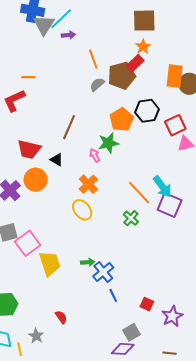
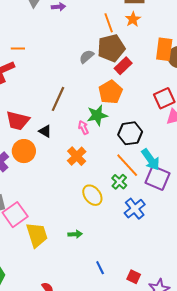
orange line: (93, 59) -> (109, 23), moved
red rectangle: (135, 63) -> (123, 66), moved
black hexagon: (147, 111) -> (130, 133), moved
yellow ellipse: (82, 210) -> (92, 195), moved
green cross: (131, 218) -> (119, 182), moved
blue cross: (103, 272) -> (135, 209), moved

